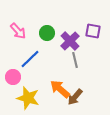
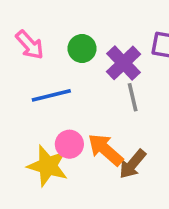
blue line: (30, 59) -> (51, 95), turned 30
pink circle: (13, 77) -> (69, 144), moved

